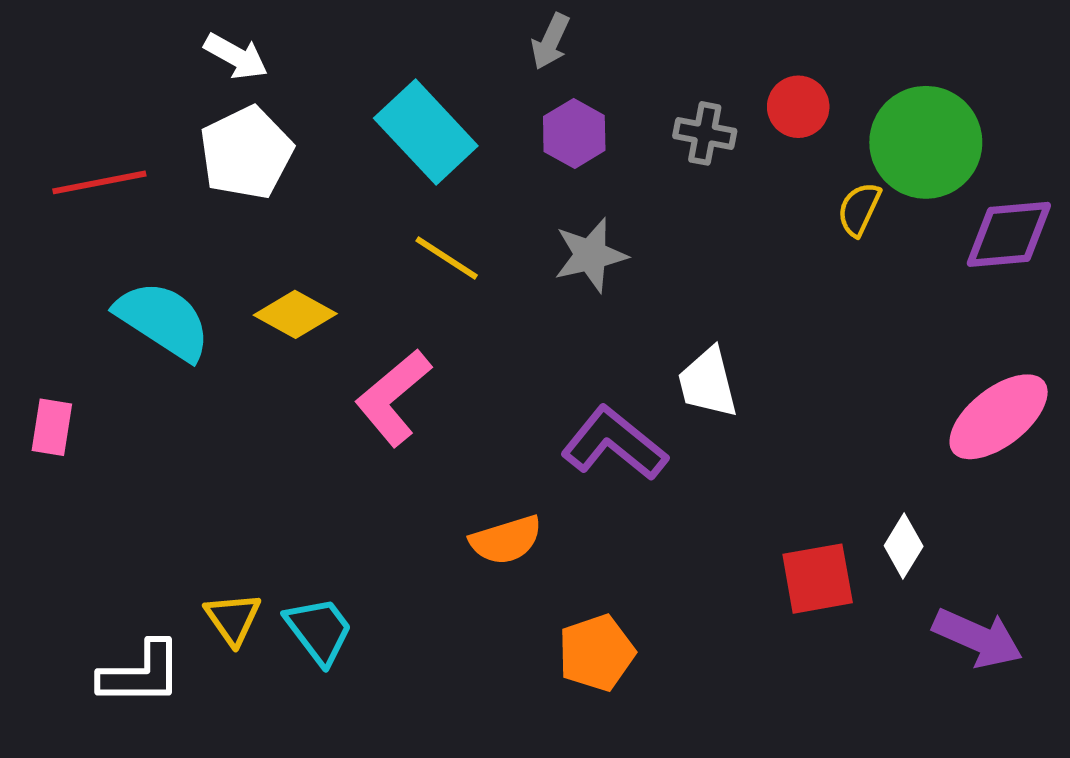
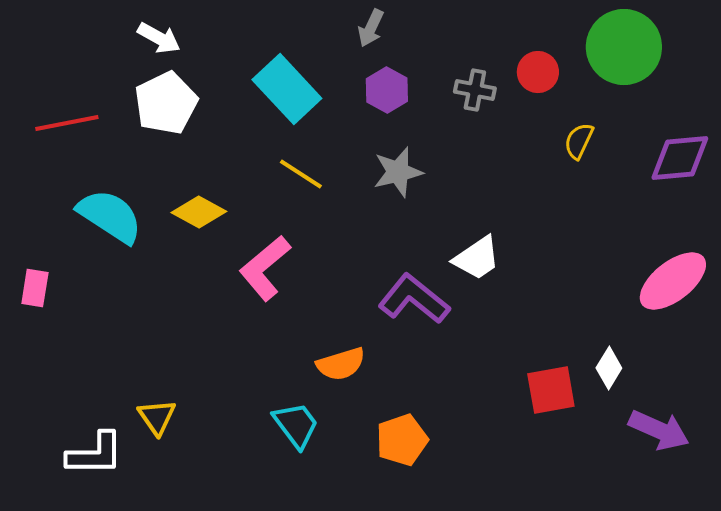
green circle: (926, 142) -> (624, 47), moved
white trapezoid: (708, 383) -> (477, 258), turned -110
cyan trapezoid: (319, 630) -> (296, 425), moved

